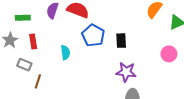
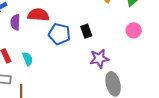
cyan semicircle: (65, 53) -> (28, 59), moved

